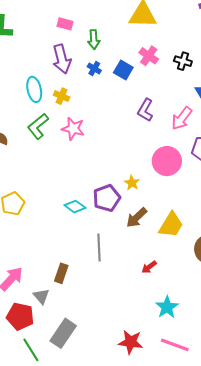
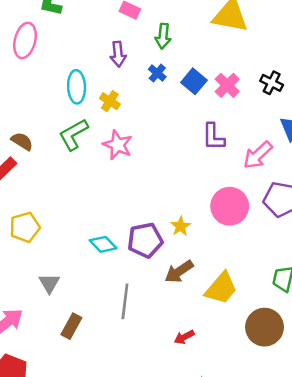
pink cross: (149, 56) -> (227, 85), moved
purple arrow: (62, 59) -> (118, 54), size x0.7
purple L-shape: (145, 110) -> (213, 137), turned -40
gray triangle: (41, 296) -> (49, 283), moved

